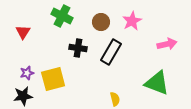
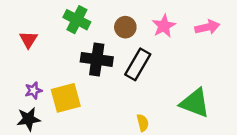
pink arrow: (167, 44) -> (207, 27), moved
black cross: (78, 48) -> (97, 59), size x1.4

